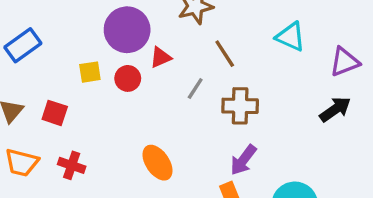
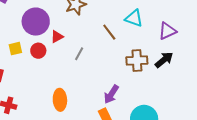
brown line: (225, 54) -> (109, 32), moved
brown cross: (240, 106) -> (137, 60), moved
orange ellipse: (157, 163) -> (60, 100), turned 35

